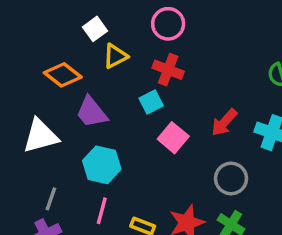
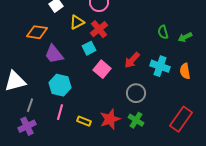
yellow triangle: (115, 56) -> (77, 22), moved
red cross: (168, 70) -> (99, 29), turned 30
orange diamond: (63, 75) -> (37, 32), turned -30
white triangle: (41, 136) -> (15, 81), moved

